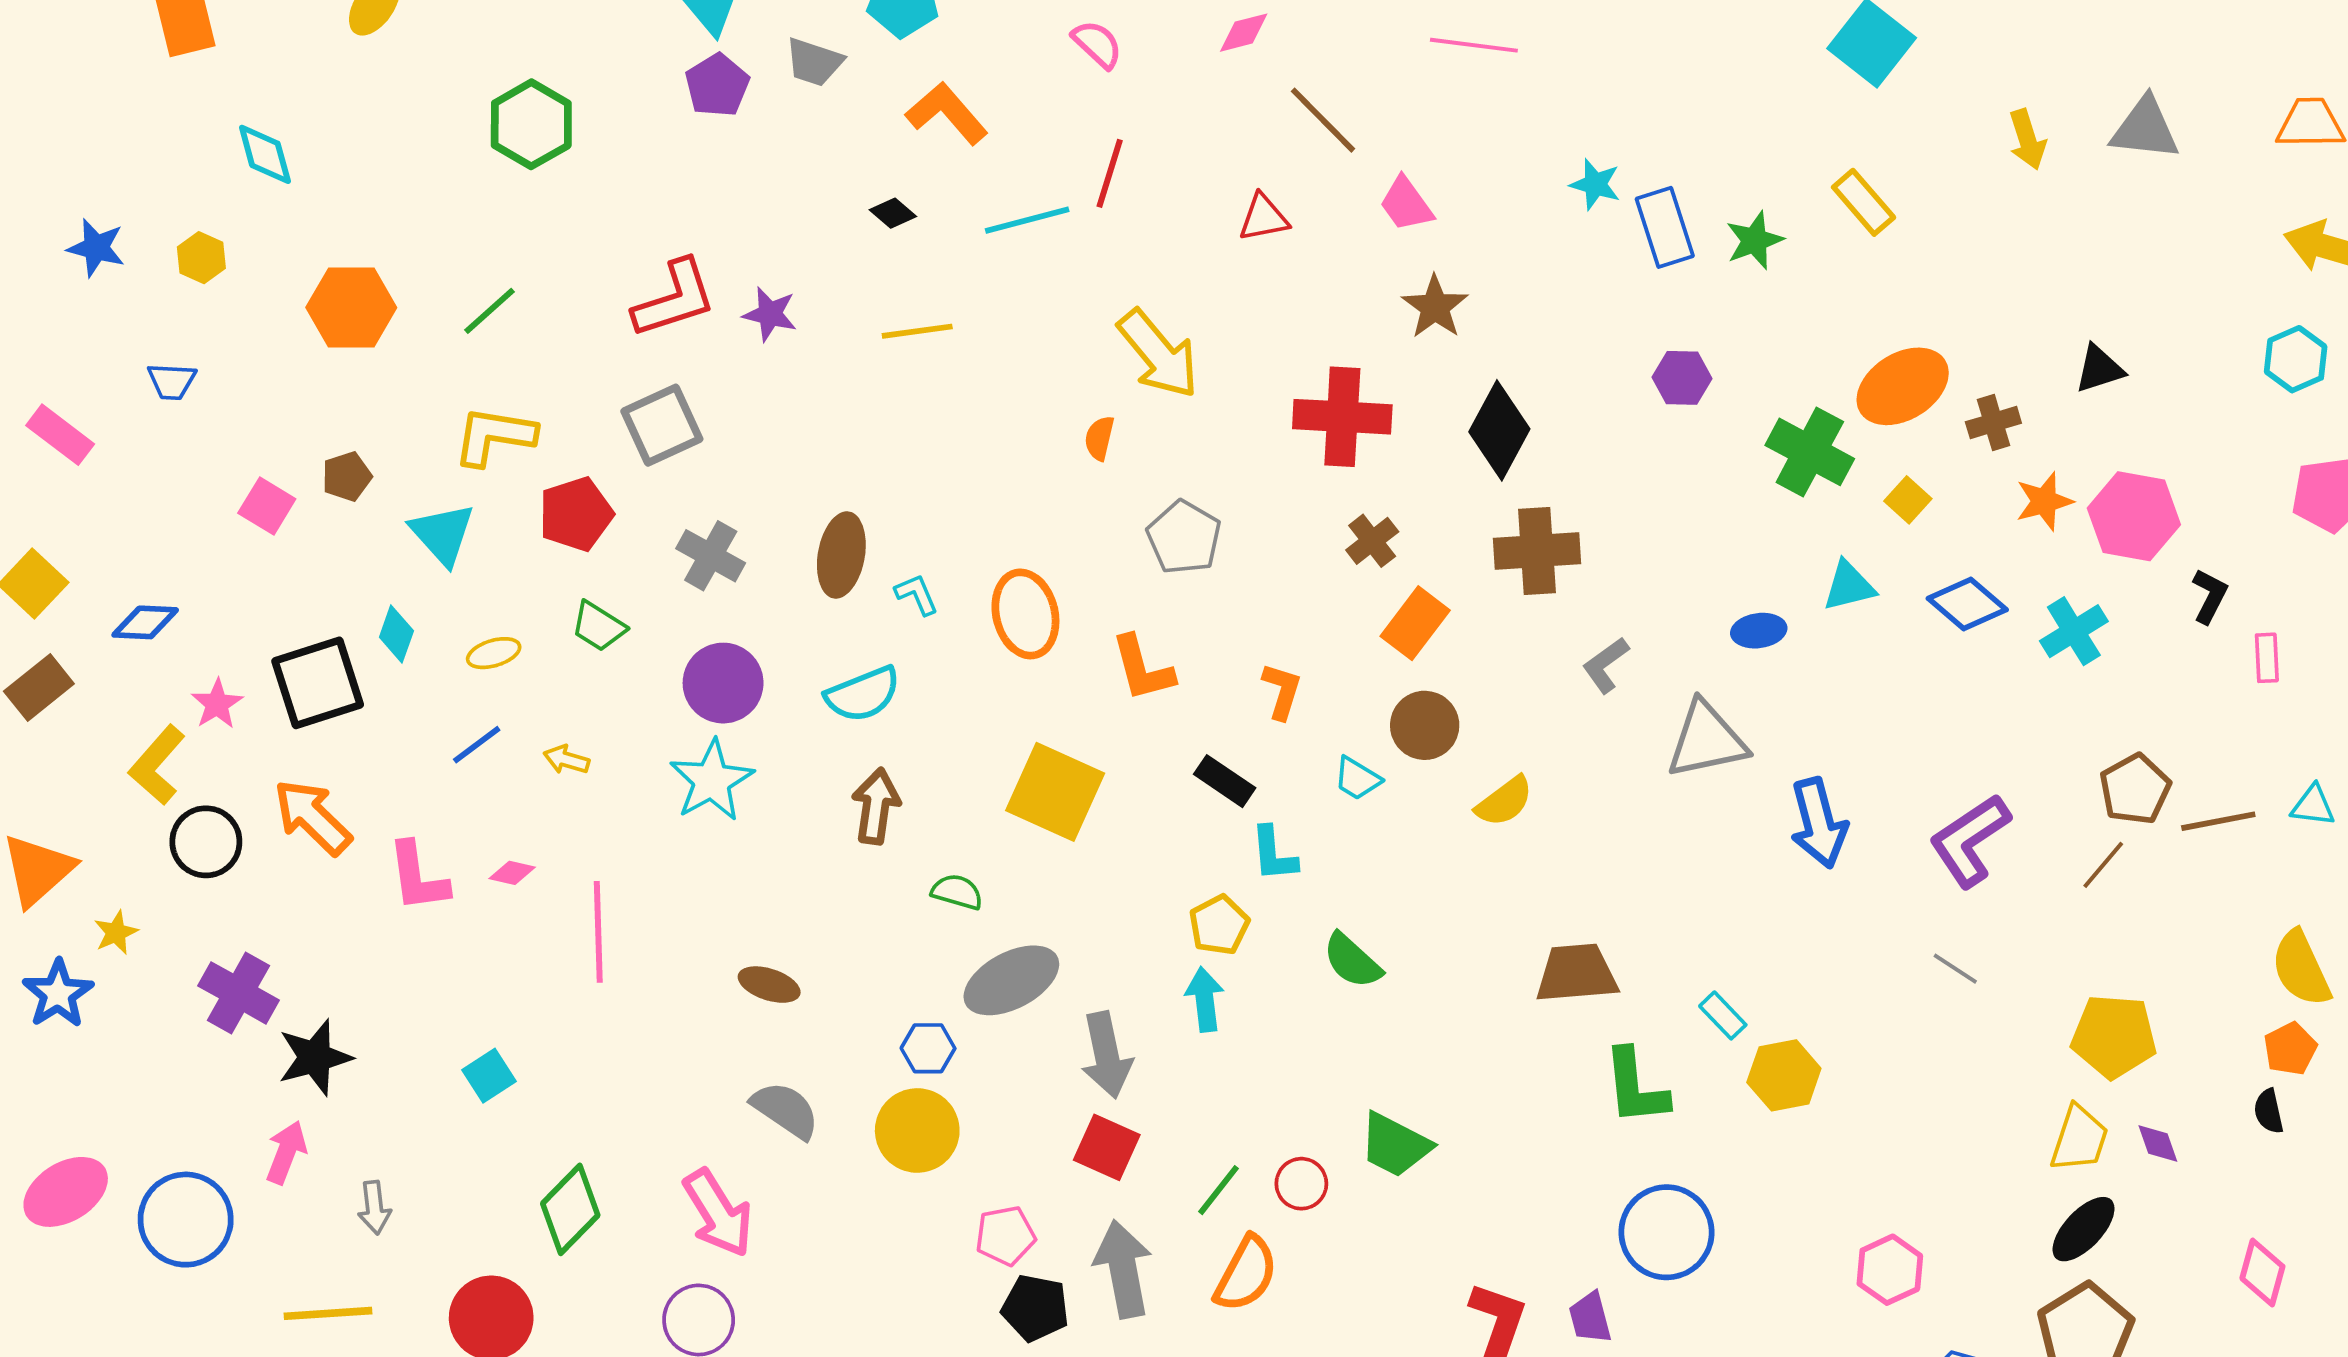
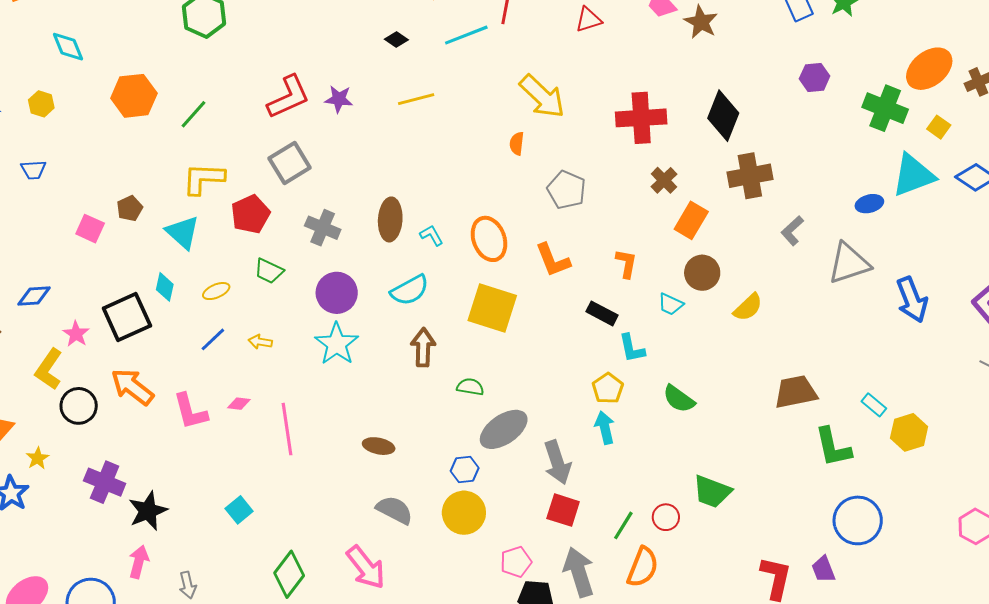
brown star: (1435, 307) -> (701, 22), moved
orange hexagon: (351, 308) -> (134, 96), moved
cyan triangle: (1849, 586) -> (913, 175), size x1.6
yellow square: (1055, 792) -> (492, 308), moved

